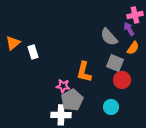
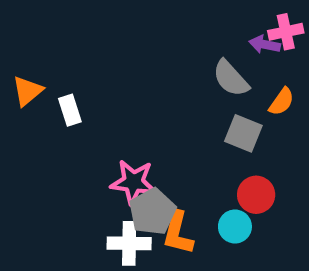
purple arrow: (129, 29) -> (265, 44), moved, turned -48
orange L-shape: (84, 72) -> (178, 233), moved
red circle: (122, 80) -> (256, 195), moved
pink star: (63, 86) -> (133, 182), size x1.5

